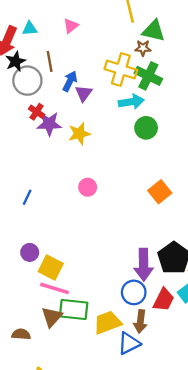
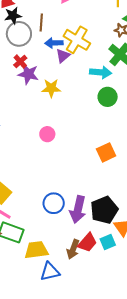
yellow cross: (121, 69) -> (77, 40), moved
blue arrow: (70, 81) -> (54, 43), turned -132
blue circle: (134, 292) -> (54, 203), moved
brown arrow: (140, 321) -> (73, 249), moved

